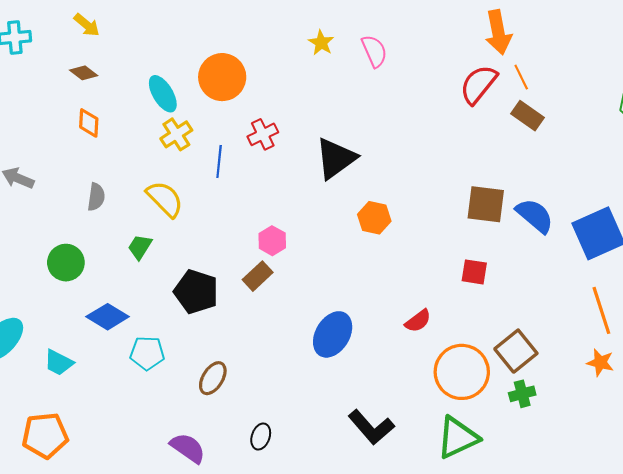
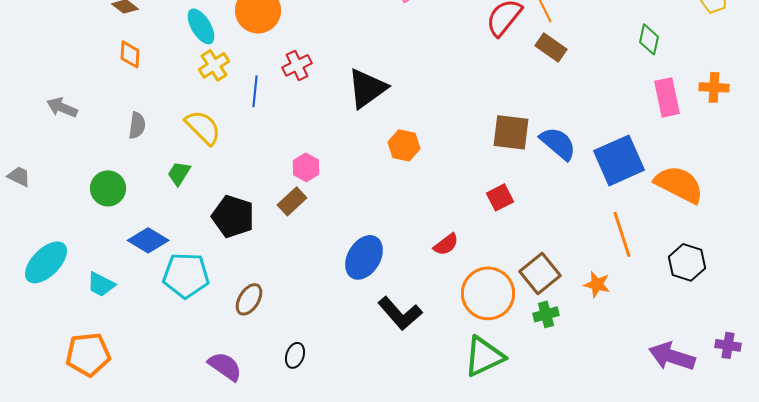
red square: (474, 272) -> (500, 197), turned -36
cyan pentagon: (147, 353) -> (186, 275), size x1.4
orange star: (600, 363) -> (597, 284), moved
black L-shape: (371, 427) -> (400, 313), moved

